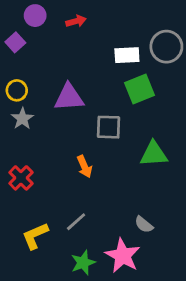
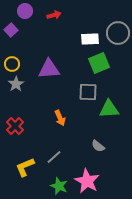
gray square: (109, 127) -> (88, 92), moved
gray semicircle: (144, 225) -> (98, 146), moved
green star: (83, 263) -> (59, 186), turned -30

